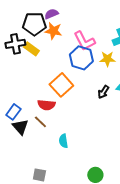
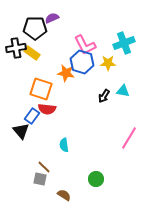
orange star: (53, 31) -> (66, 73), moved
orange square: (61, 85) -> (41, 89), moved, turned -30
blue rectangle: (13, 112) -> (32, 116), moved
brown line: (40, 122) -> (44, 167), moved

